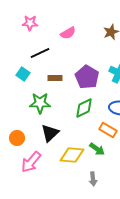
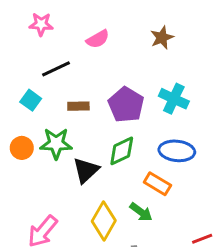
black triangle: (50, 133) -> (86, 170), moved
orange circle: (17, 138) -> (22, 148), moved
yellow diamond: (72, 155) -> (104, 221), turned -65

